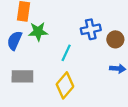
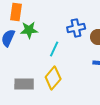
gray rectangle: (22, 76) -> (24, 84), moved

